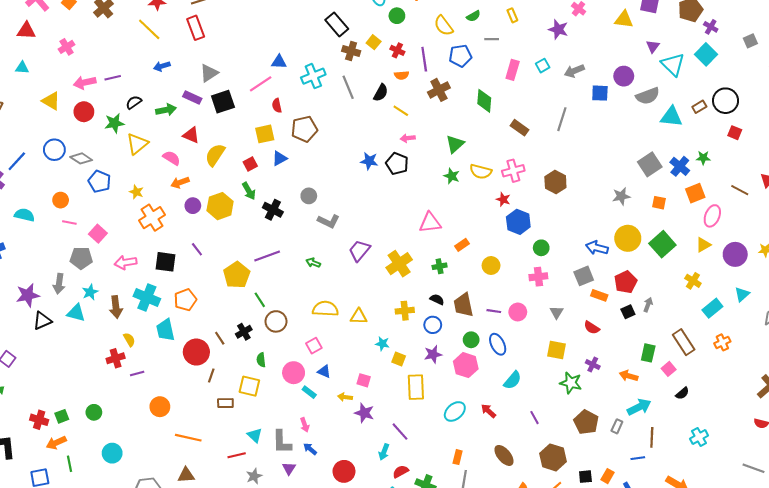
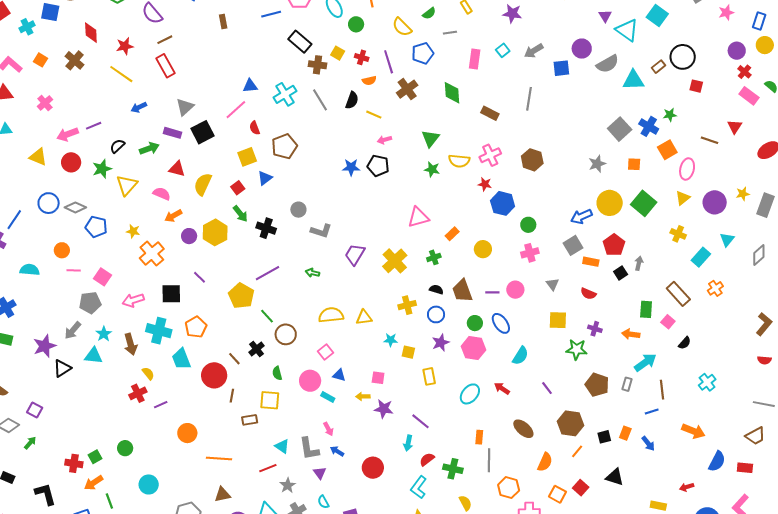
blue arrow: (597, 248) -> (581, 217), turned -30
gray arrow: (59, 284) -> (73, 330), turned 42
yellow rectangle: (416, 387) -> (429, 376), size x0.7

